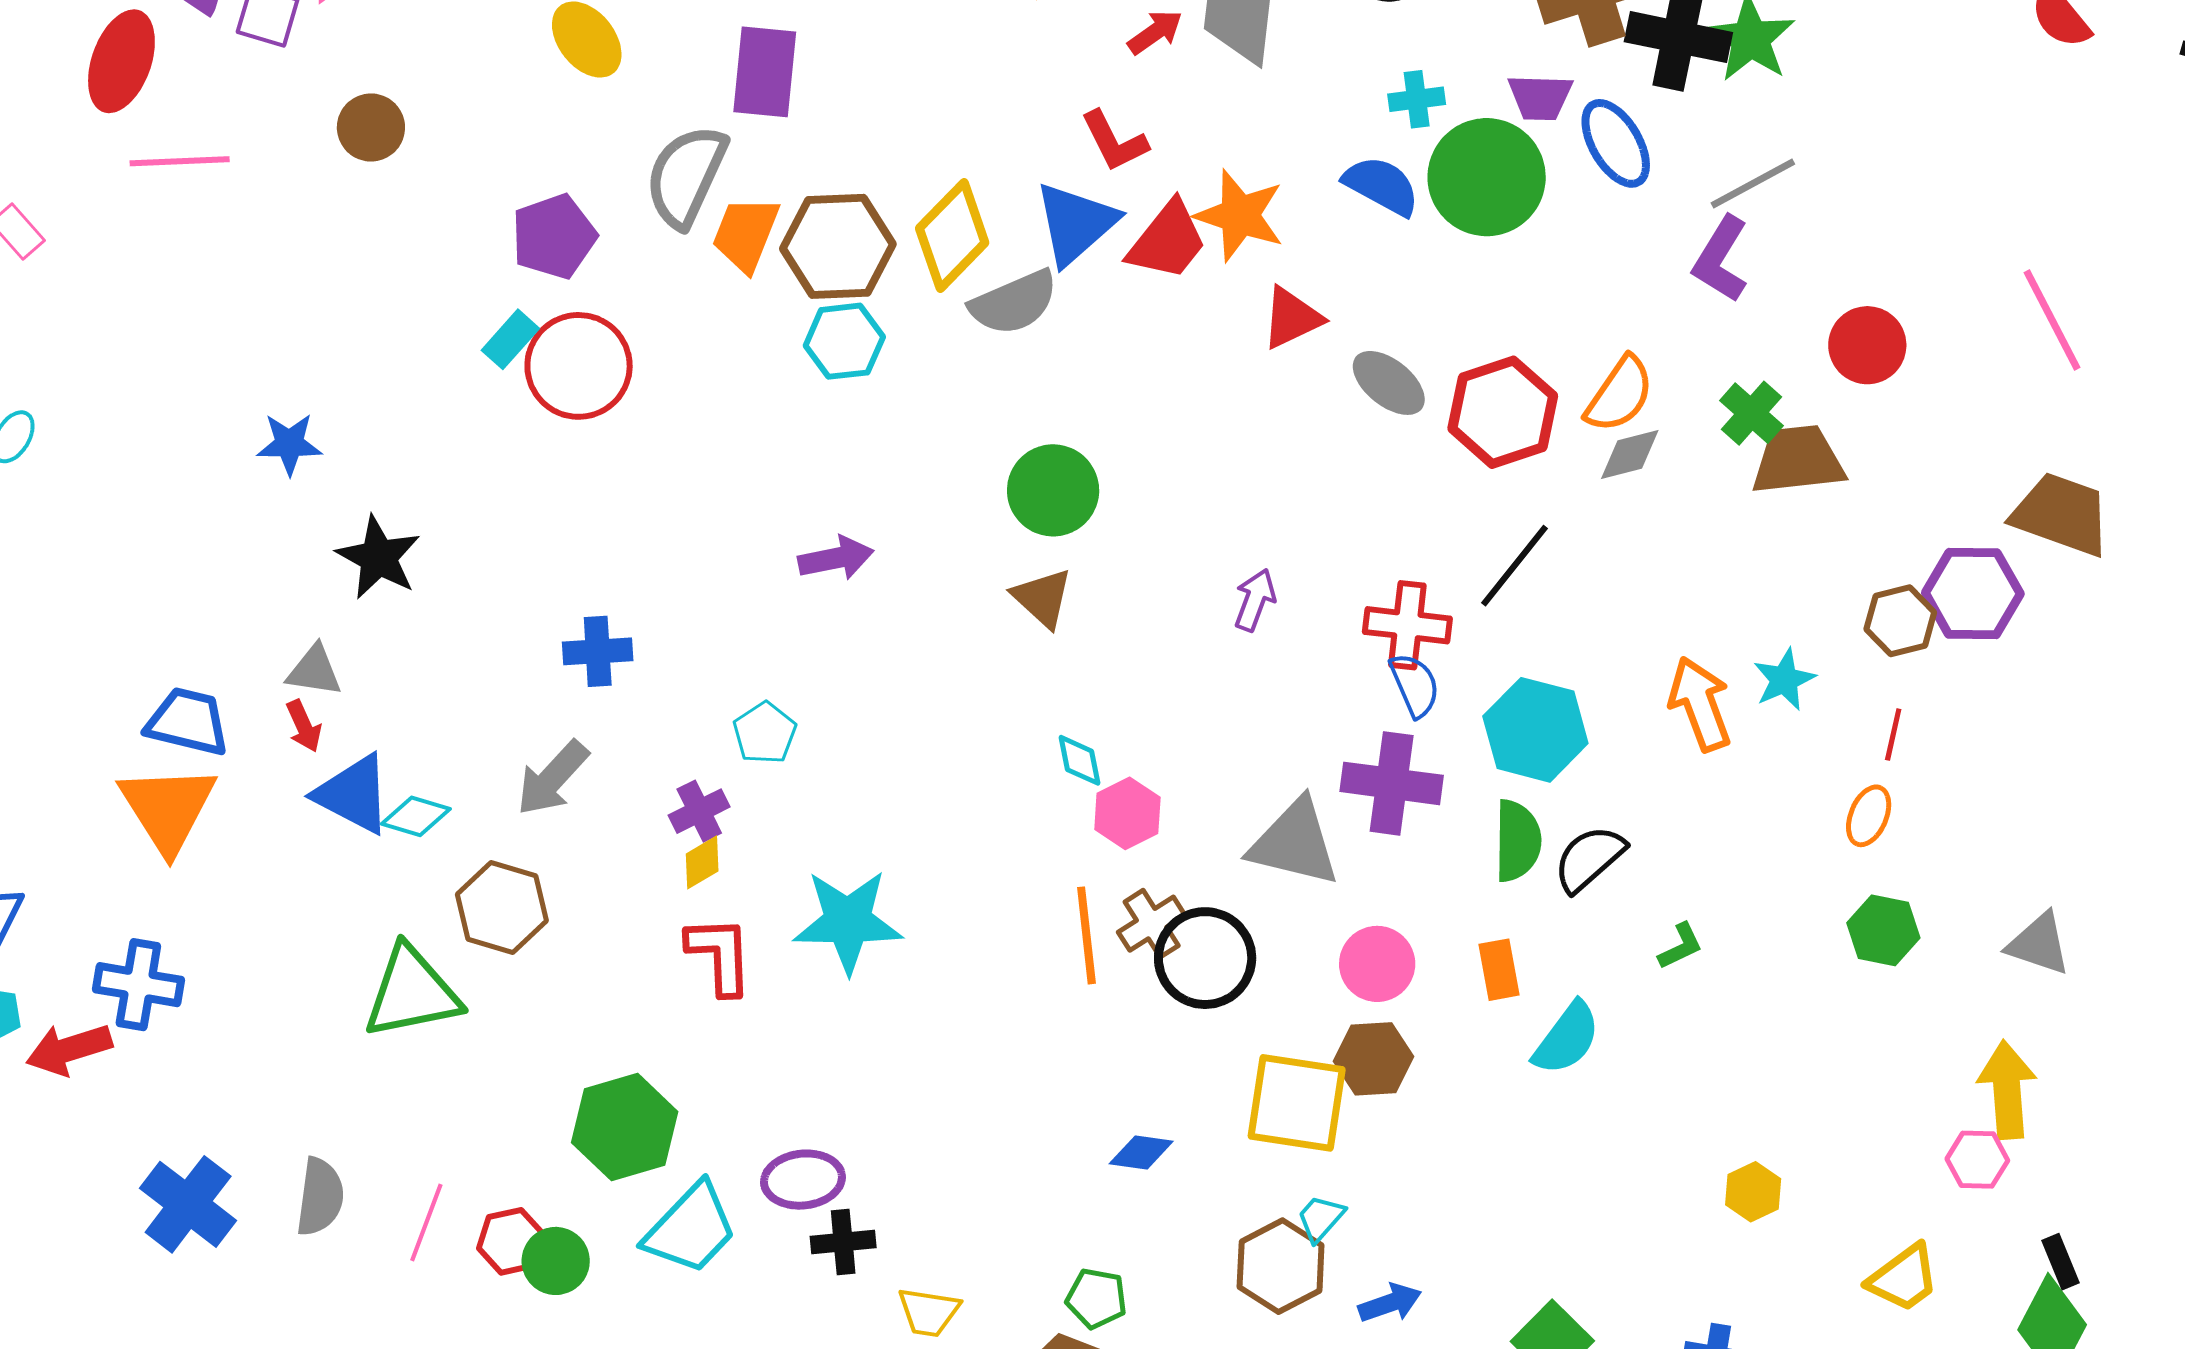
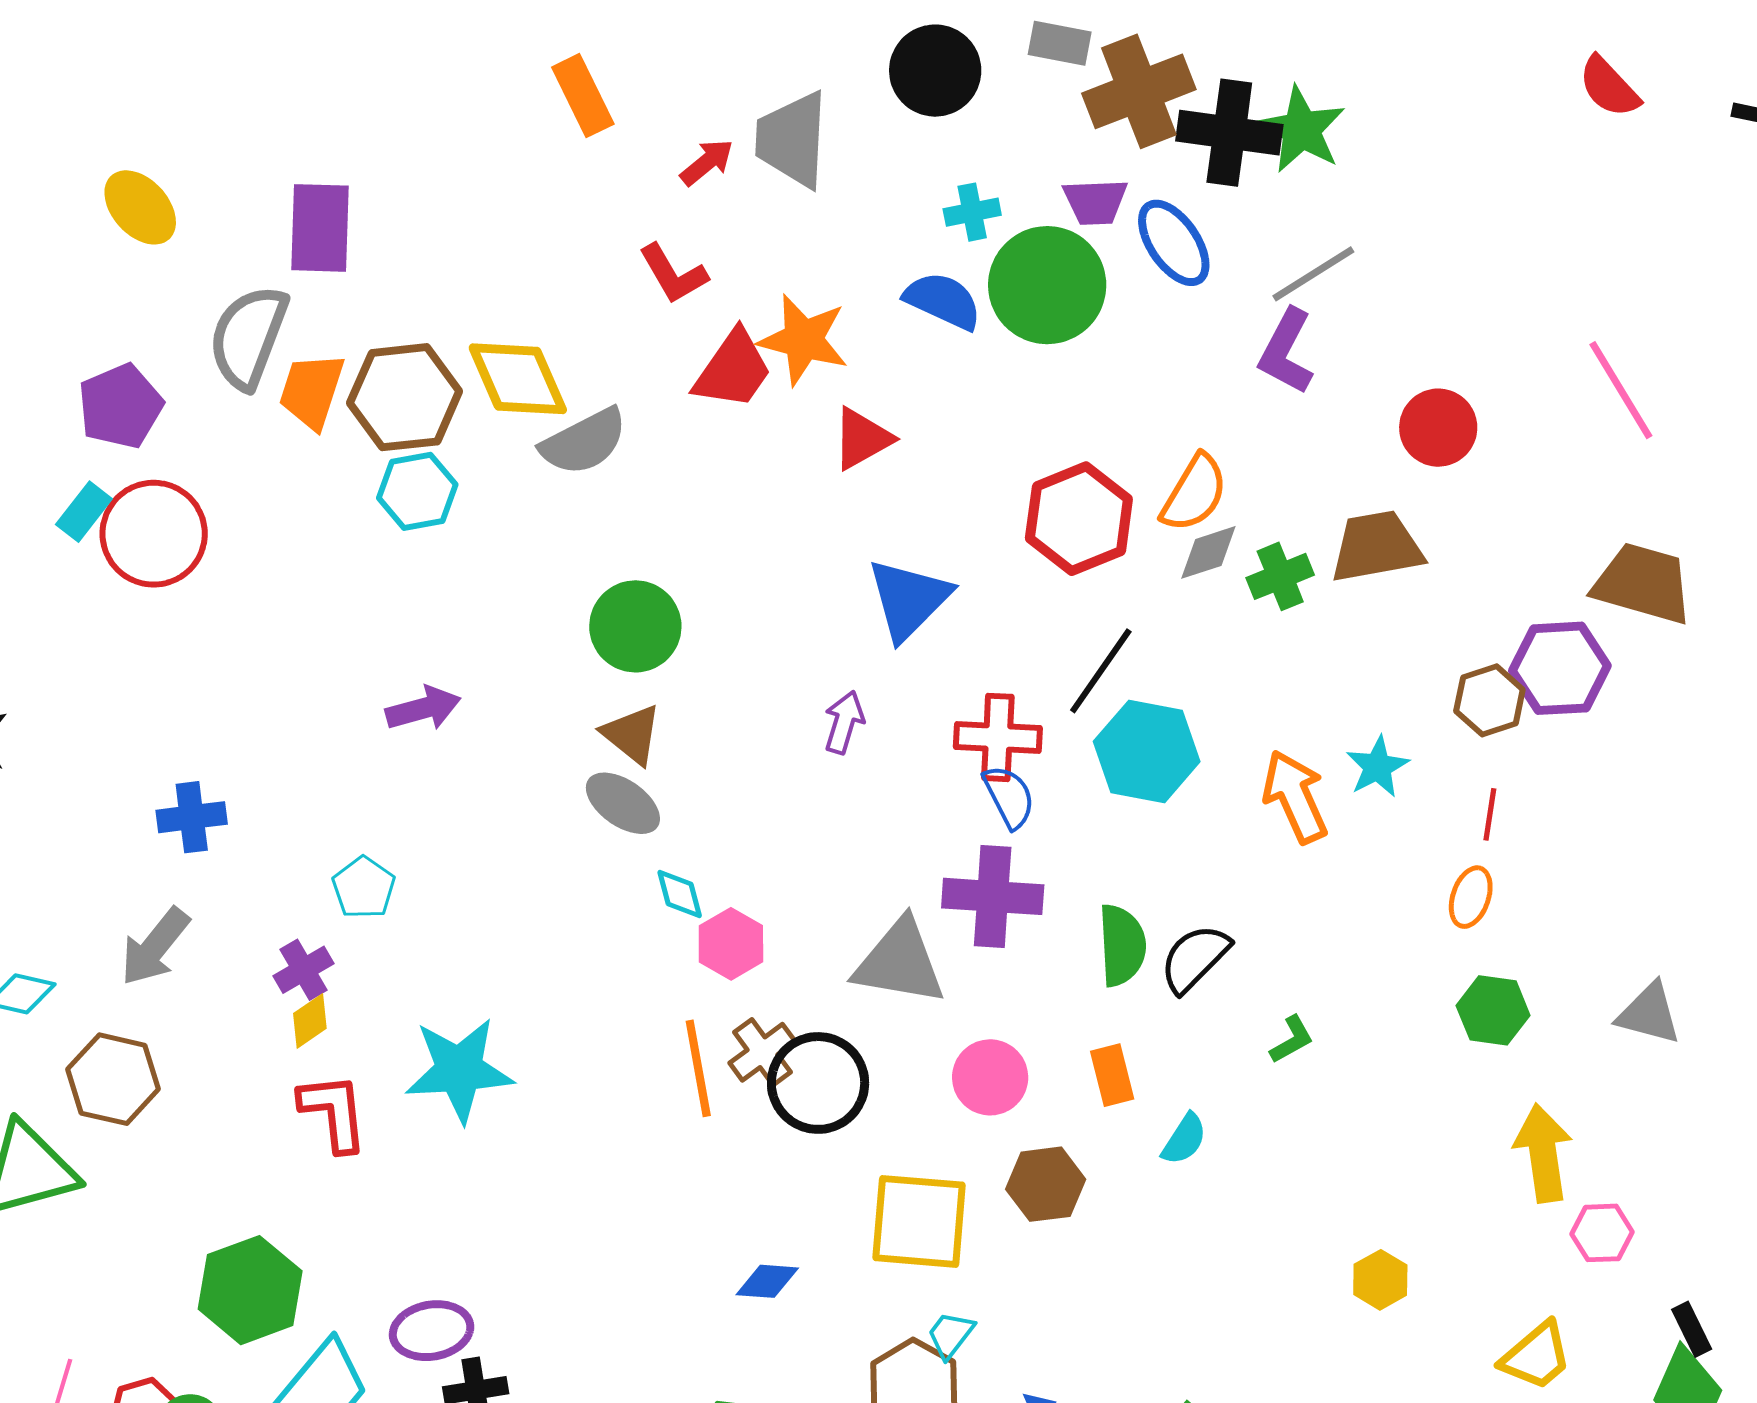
blue triangle: (1076, 223) -> (909, 599), moved
yellow diamond: (952, 235) -> (518, 379), turned -64
gray ellipse: (1389, 383) -> (623, 803), moved
green cross: (1752, 413) -> (1280, 576), moved, turned 30
cyan hexagon: (1535, 730) -> (1147, 752), moved
cyan semicircle: (1567, 1038) -> (1184, 1139), size x0.7
brown hexagon: (1373, 1059) -> (1046, 1184), moved
yellow arrow: (2007, 1090) -> (1543, 1153), moved

